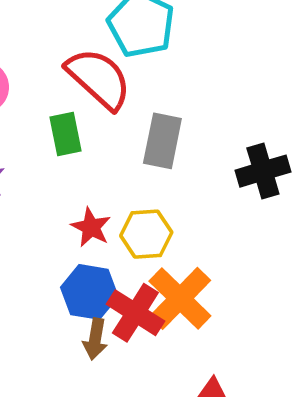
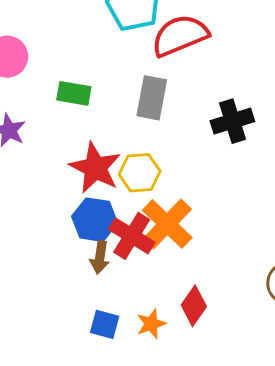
red semicircle: (99, 78) -> (180, 35), moved, turned -64
green rectangle: (65, 134) -> (74, 93), turned -68
red star: (91, 227) -> (95, 168), size x1.6

